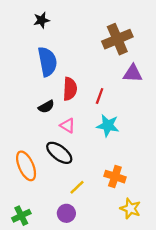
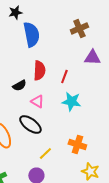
brown cross: (117, 39) -> (79, 28), size x0.7
blue semicircle: (47, 62) -> (31, 34), moved

